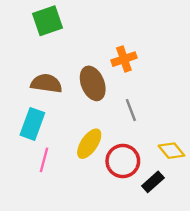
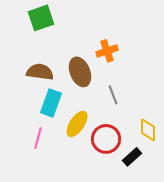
cyan rectangle: (32, 124) -> (51, 103), moved
yellow diamond: (171, 151) -> (148, 130), turned 40

